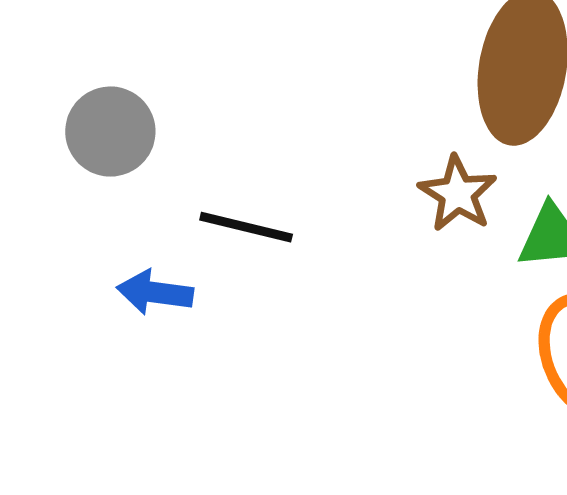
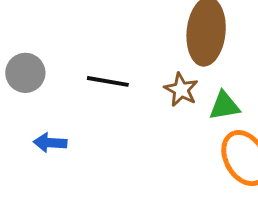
black line: (246, 227) -> (108, 81), moved

